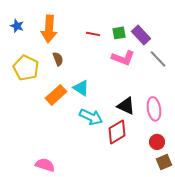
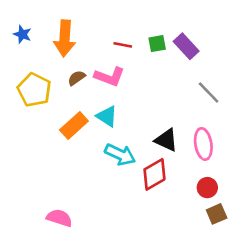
pink L-shape: (123, 58) -> (110, 77), moved
brown semicircle: (58, 59) -> (77, 78), turned -104
gray line: (158, 59) -> (209, 92), moved

